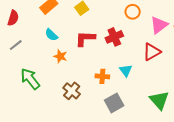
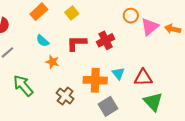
orange circle: (133, 12) -> (131, 16), moved
red triangle: (152, 52) -> (143, 78), moved, turned 30
orange cross: (102, 76) -> (95, 80), size x1.6

